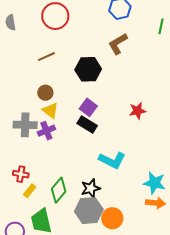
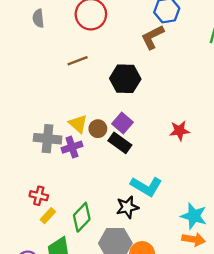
brown L-shape: (118, 44) -> (153, 37), moved
brown circle: (45, 93) -> (98, 129), moved
black star: (91, 188) -> (127, 207), moved

